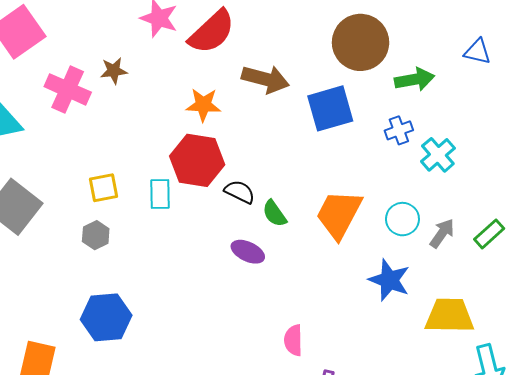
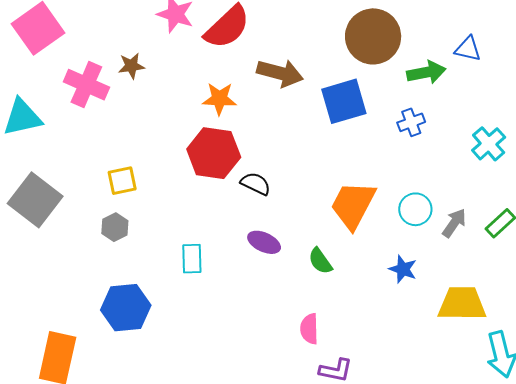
blue triangle: (478, 52) -> (468, 49), moved
cyan cross: (438, 155) -> (489, 144), moved
cyan rectangle: (160, 194) -> (192, 259), moved
green semicircle: (274, 214) -> (320, 261), moved
blue star: (389, 280) -> (403, 269), size x0.7

